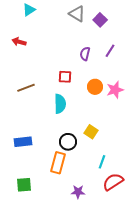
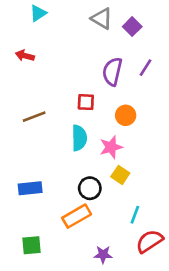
purple semicircle: (85, 54) -> (112, 72), size x1.5
pink star: (115, 90) -> (111, 147), moved
orange rectangle: (58, 163) -> (77, 216), turned 45

